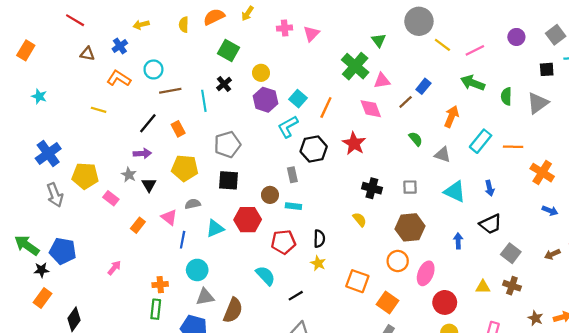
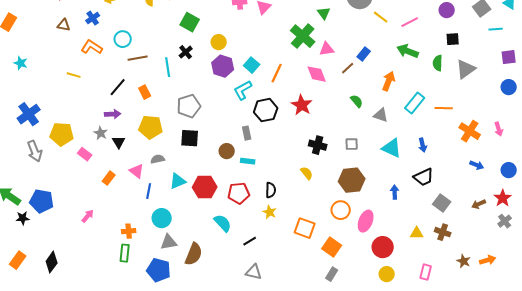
black square: (547, 69) -> (453, 39), moved
red hexagon: (248, 220) -> (205, 187), moved
orange rectangle: (43, 298) -> (18, 260), moved

